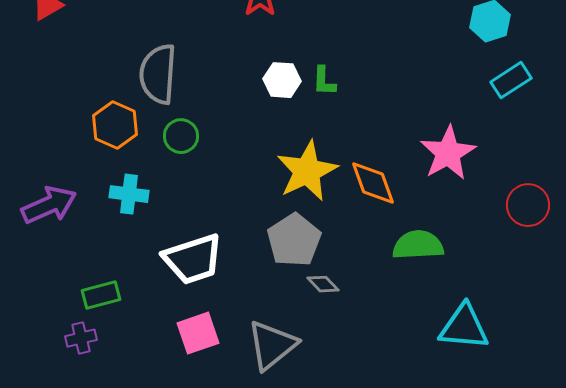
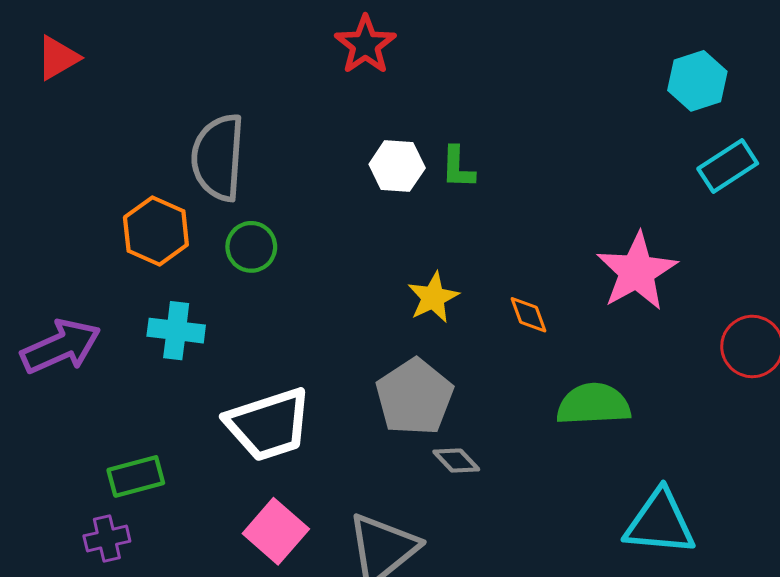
yellow star: (307, 171) -> (433, 297), size x0.6
orange diamond: (373, 183) -> (528, 315), size x0.6
pink square: (198, 333) -> (276, 531), turned -30

